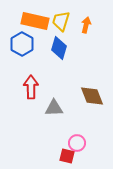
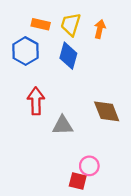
orange rectangle: (35, 21) -> (41, 24), size x0.6

